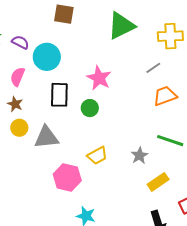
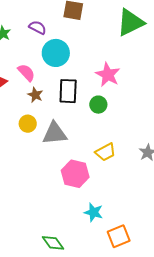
purple semicircle: (20, 42) -> (38, 27), moved
pink semicircle: (18, 77) -> (26, 73), turned 114
brown star: (15, 104) -> (35, 95), moved

